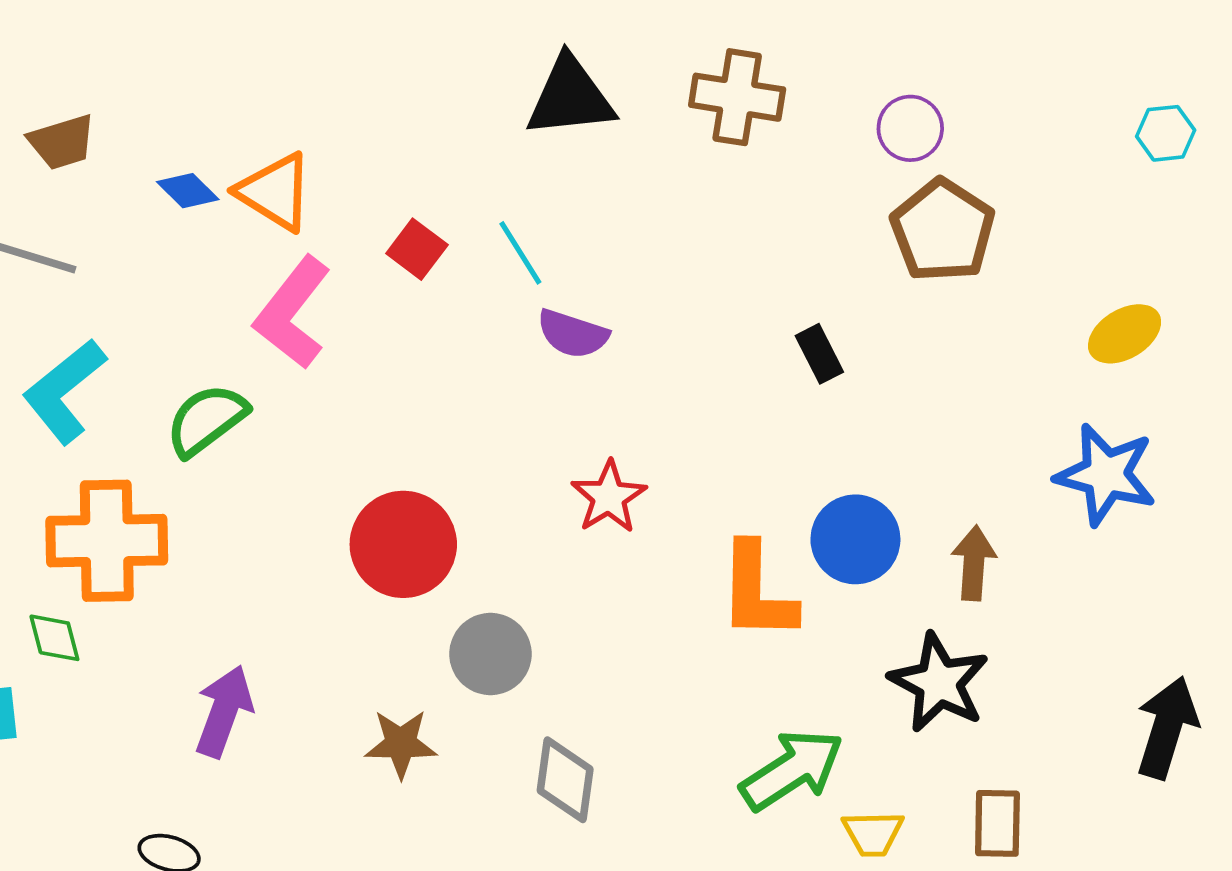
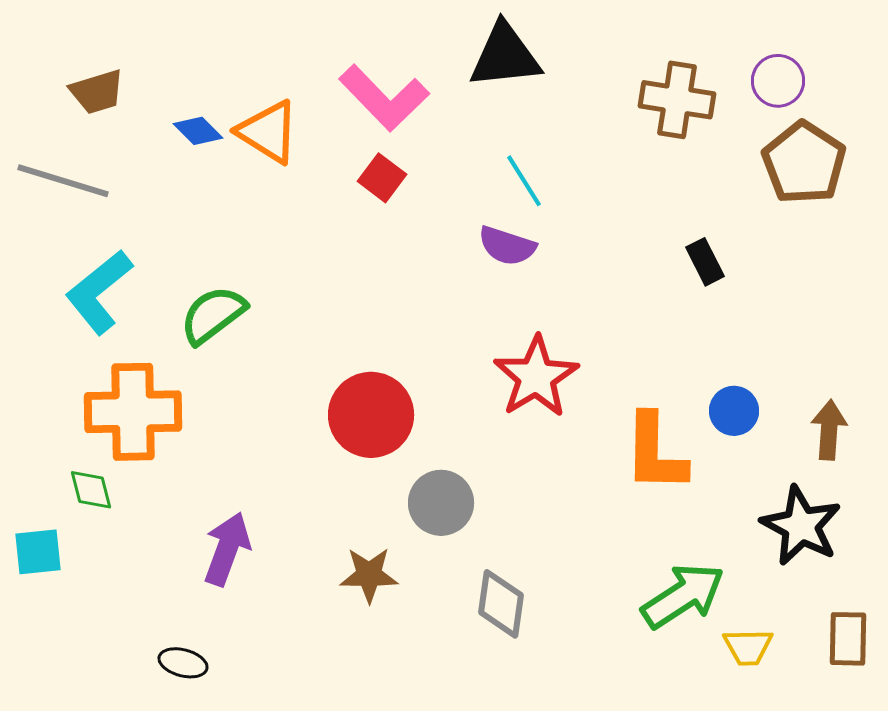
brown cross: (737, 97) -> (677, 100), moved
cyan line: (520, 253) -> (524, 181), moved
pink L-shape: (292, 313) -> (384, 98), moved, turned -82
red star: (609, 497) -> (536, 377), size x1.4
blue circle: (855, 539) -> (734, 411), size x0.7

